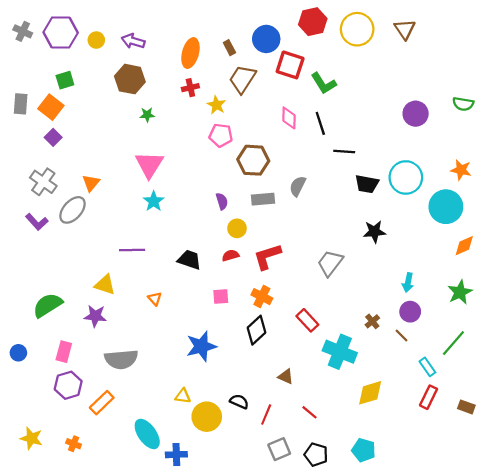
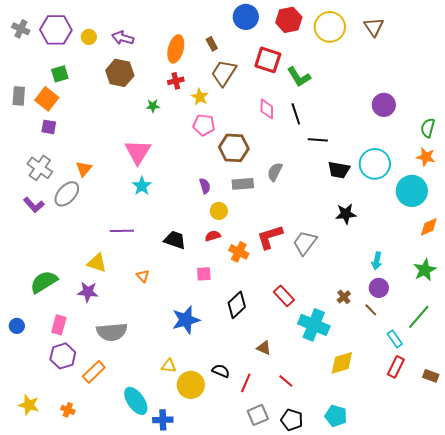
blue circle: (266, 39) -> (246, 17), moved
green semicircle: (463, 104) -> (428, 128), moved, turned 96
green star: (147, 115) -> (153, 106), moved
purple square: (53, 137) -> (49, 127), turned -35
red L-shape: (267, 256) -> (270, 237), moved
orange cross: (262, 297) -> (239, 252), moved

